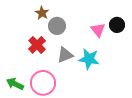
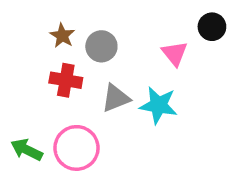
brown star: (42, 13) -> (62, 36), moved
black circle: (117, 25) -> (212, 27), moved
red cross: (37, 45) -> (66, 80), turned -36

